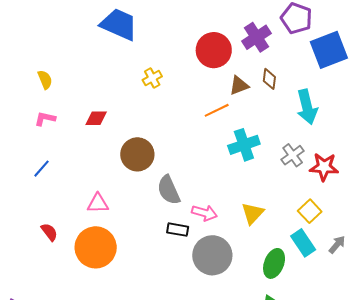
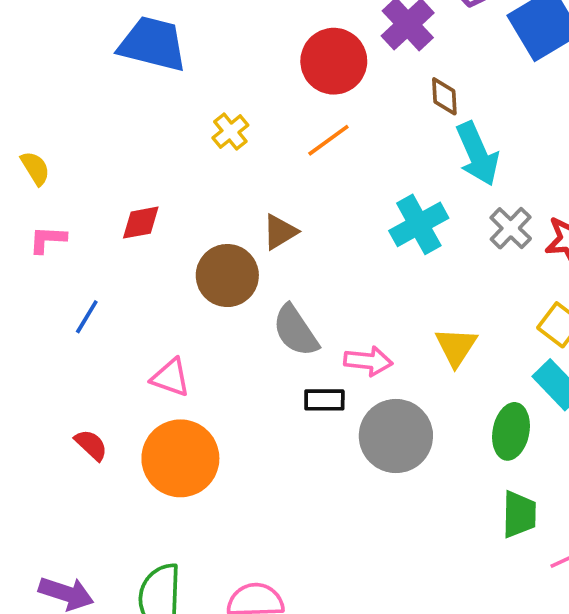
brown triangle: (239, 85) -> (280, 232), moved
cyan arrow: (307, 107) -> (477, 154), moved
orange line: (217, 110) -> (328, 140), moved
blue line: (42, 169) -> (87, 317), moved
pink triangle: (98, 203) -> (171, 377), turned 30

